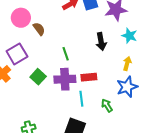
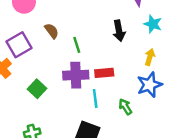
brown semicircle: (39, 29) -> (52, 31), moved
green square: (38, 77) -> (37, 89), moved

